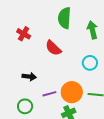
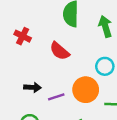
orange circle: (72, 92) -> (86, 90), moved
purple line: (49, 94) -> (56, 97), moved

